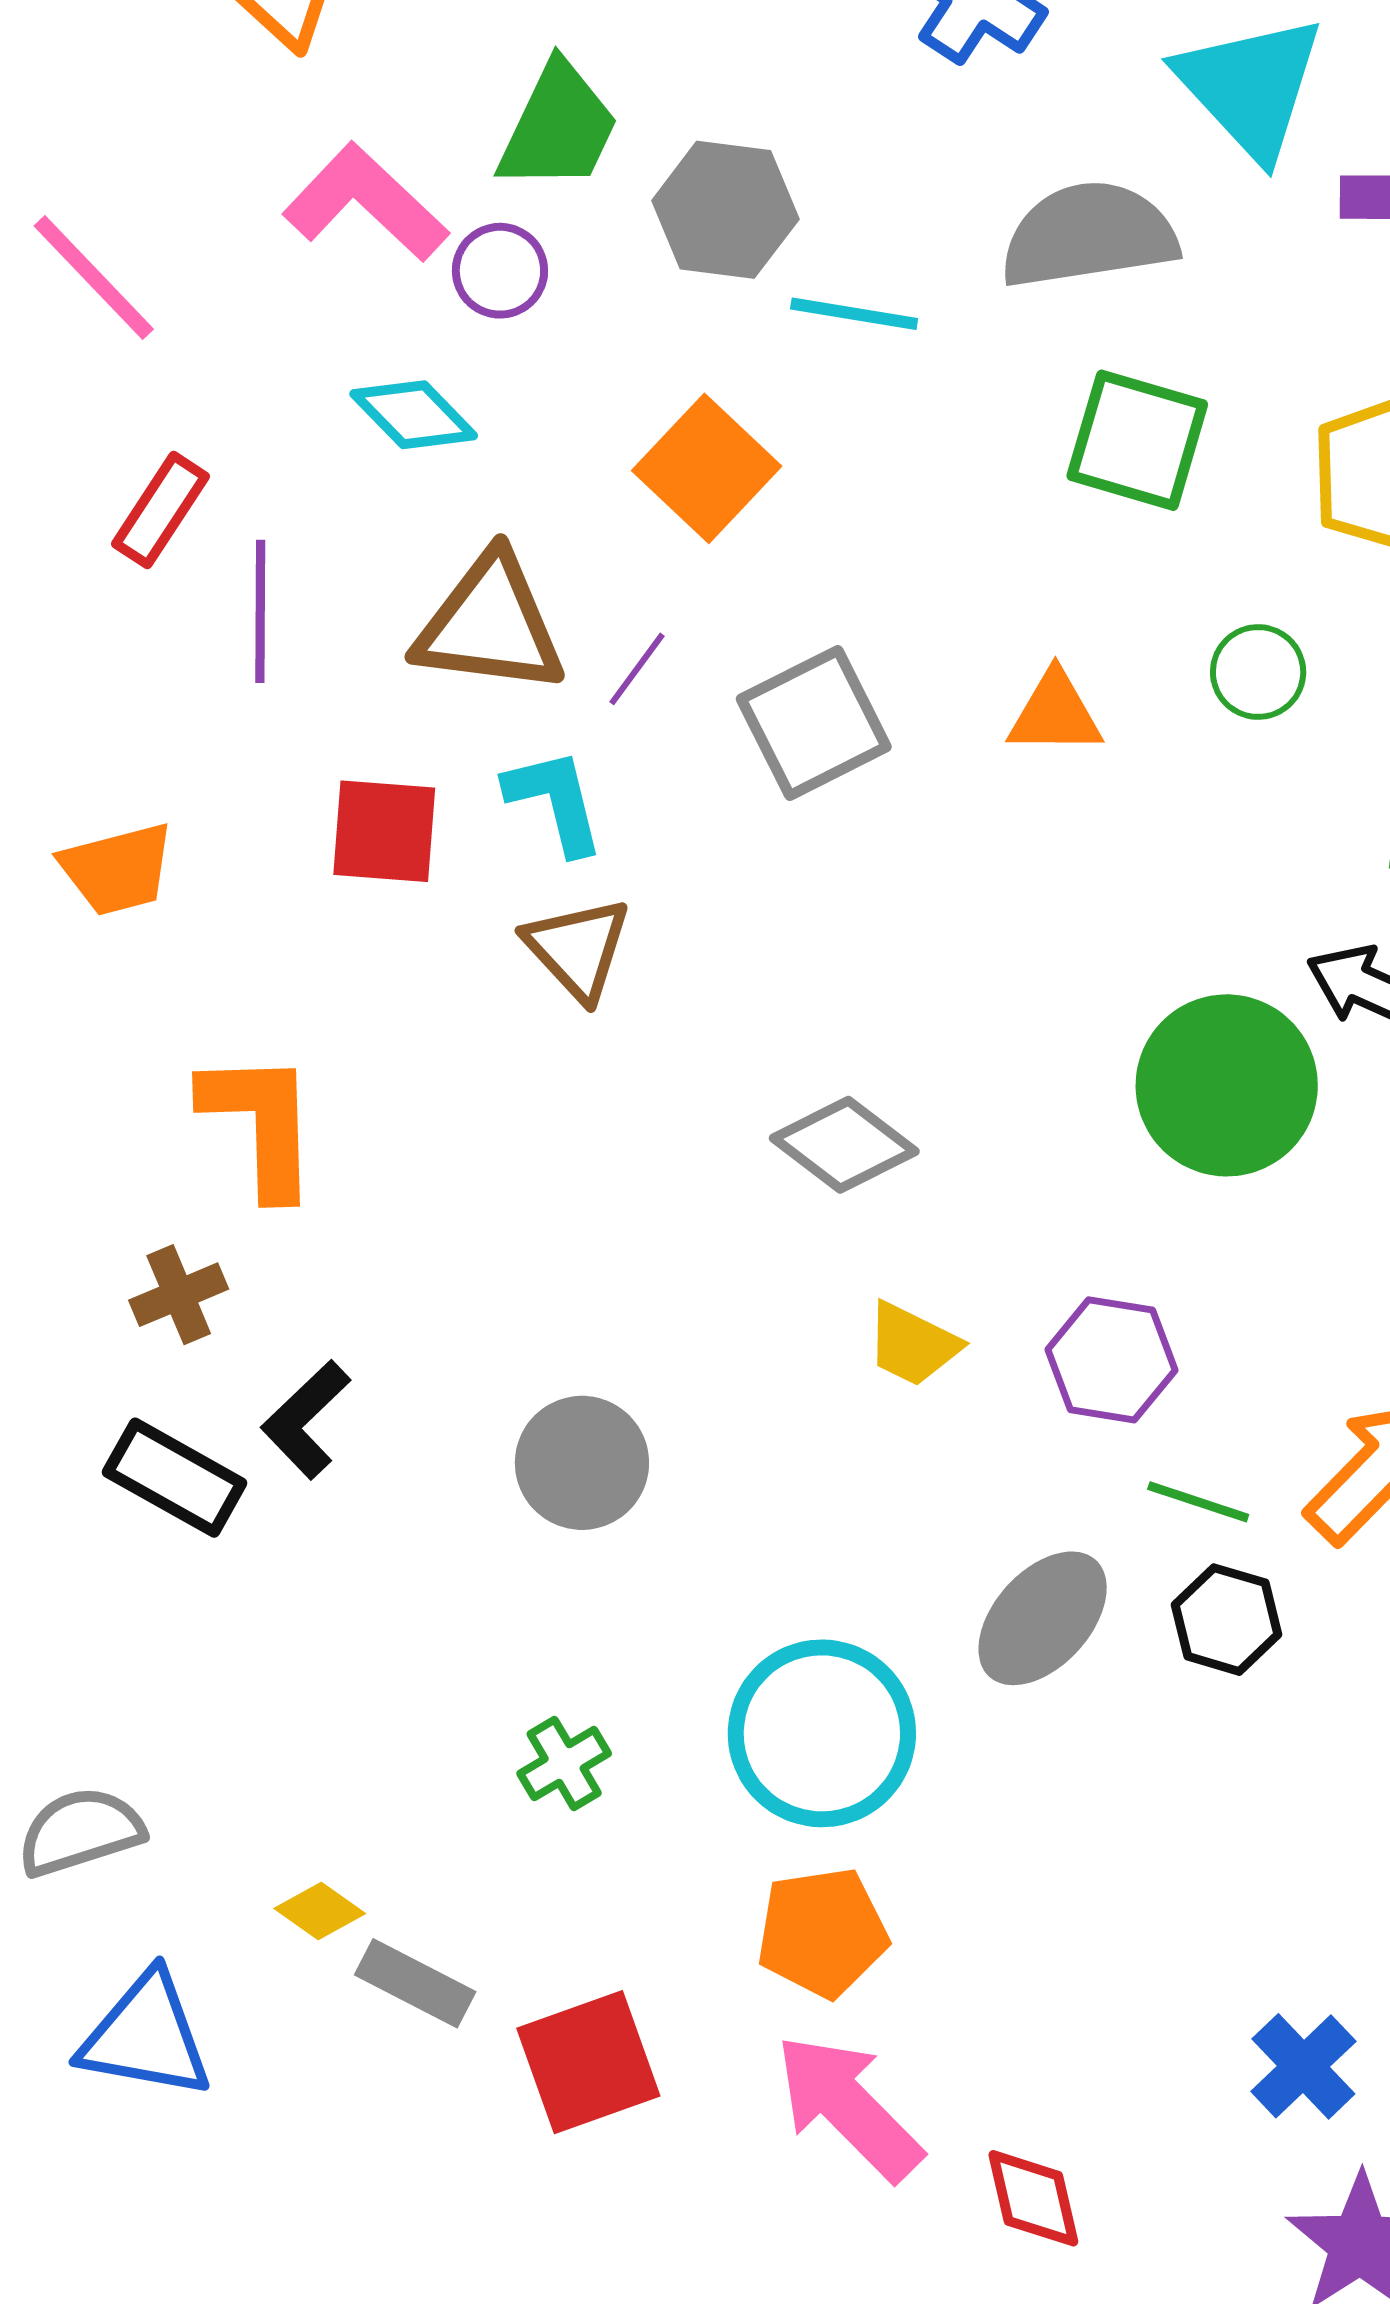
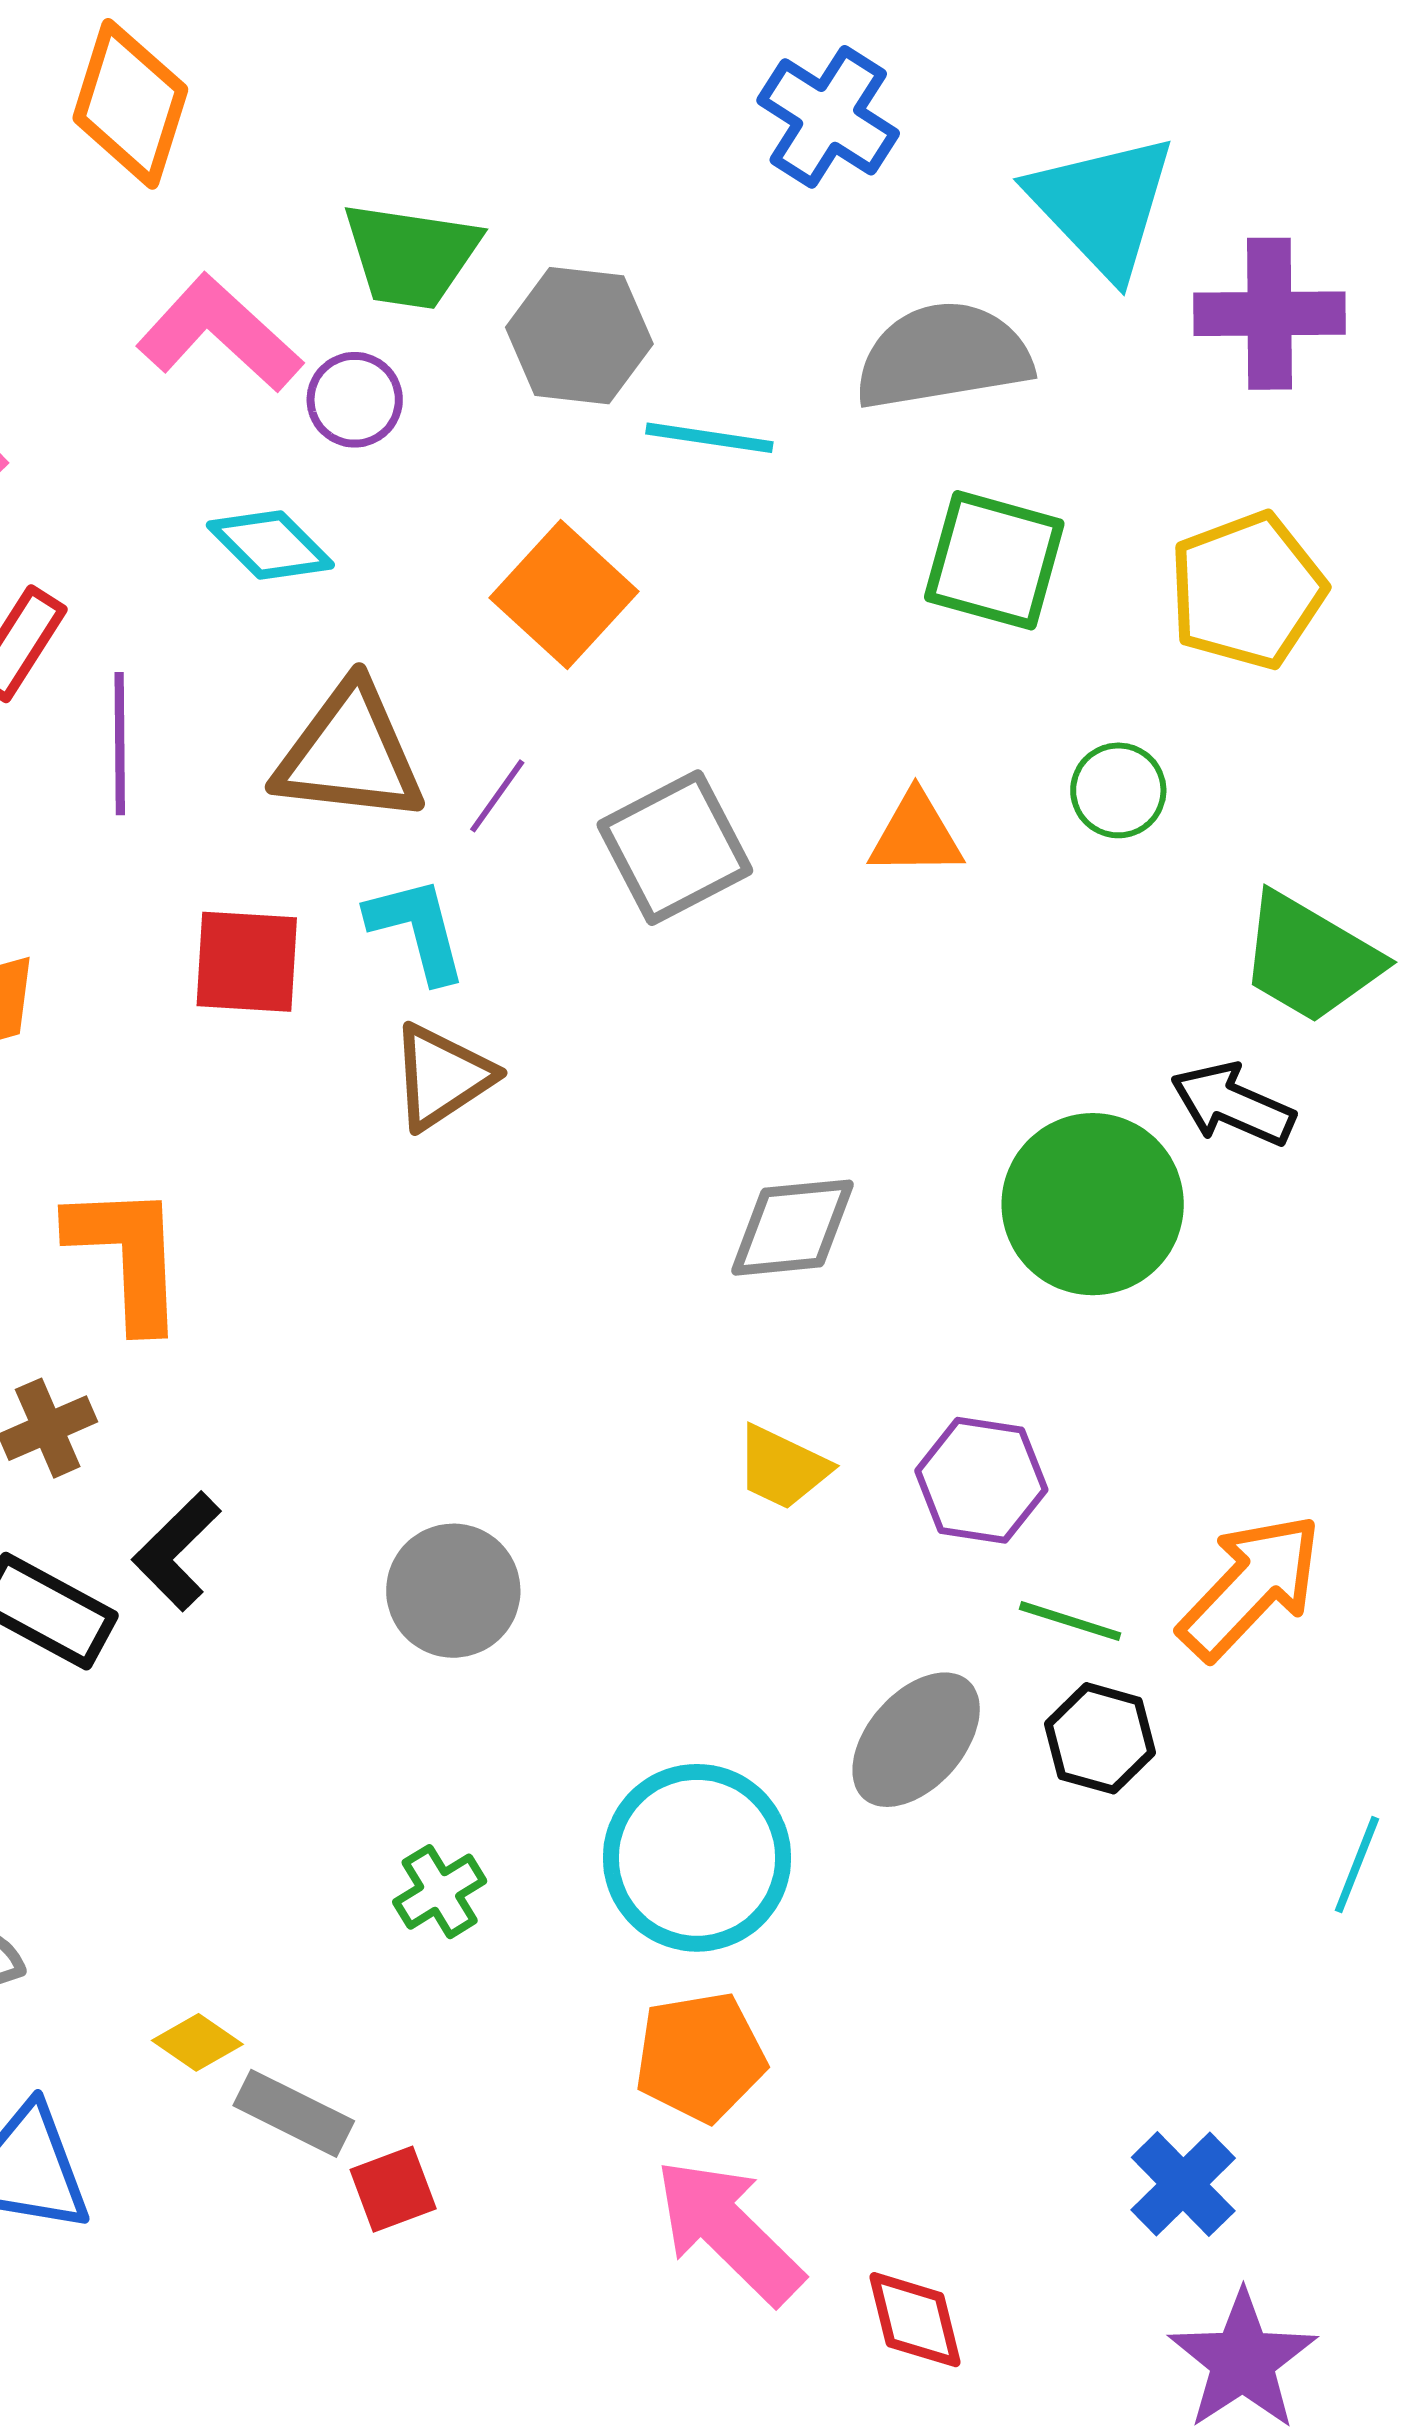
green trapezoid: (558, 127) -> (411, 255), turned 74
brown triangle: (578, 949) -> (442, 1077), turned 40
gray diamond: (844, 1145) -> (792, 1228), moved, turned -42
red square: (588, 2062) -> (393, 2189), moved, size x0.6

